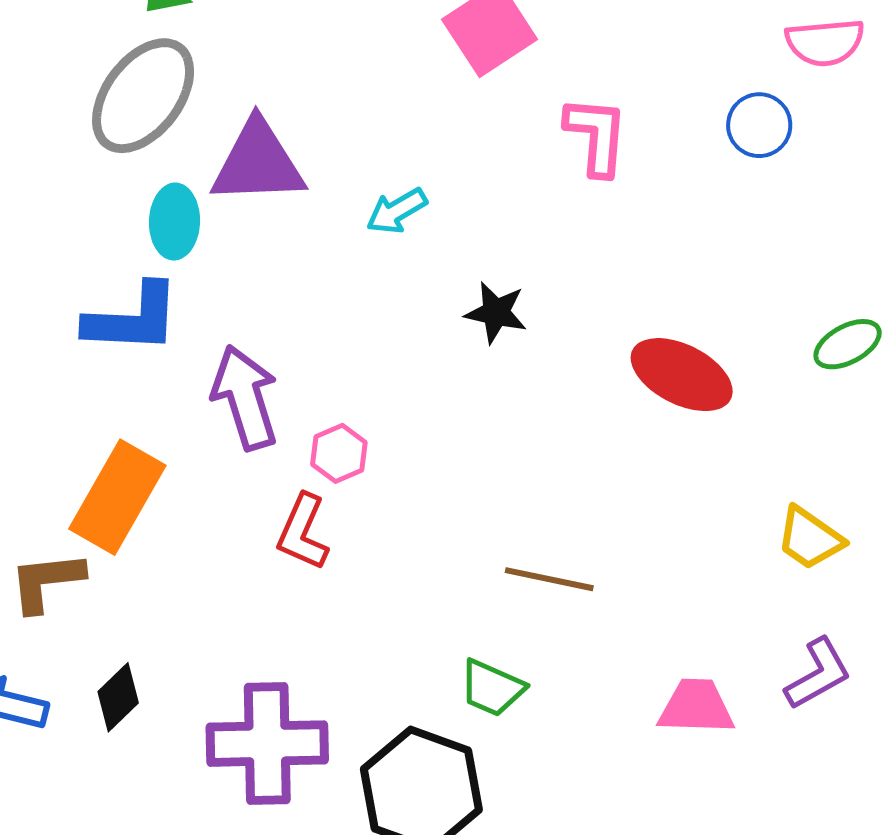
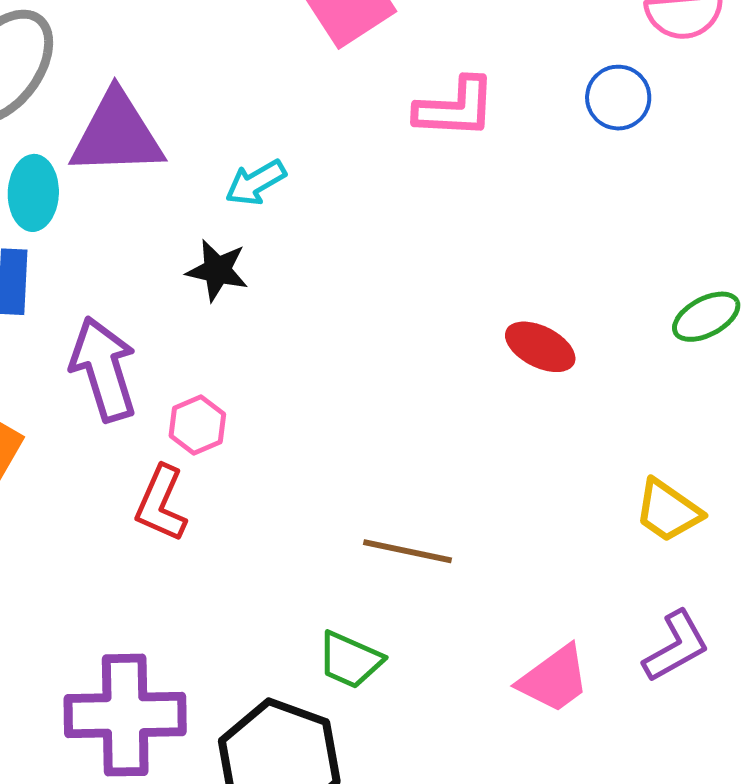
pink L-shape: (596, 136) -> (455, 108), turned 88
black star: (496, 312) -> (217, 270), moved
red ellipse: (682, 375) -> (540, 347), size x0.7
pink trapezoid: (696, 707) -> (554, 679), turned 142

